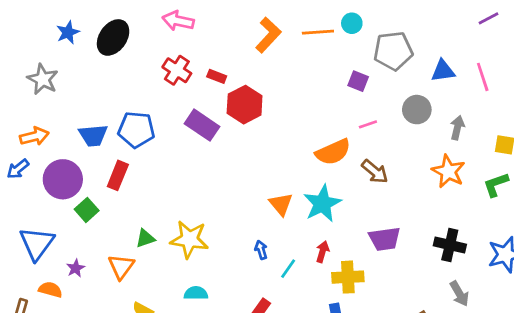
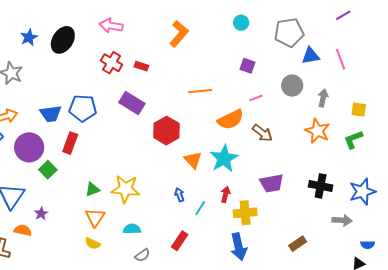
orange line: (318, 32) -> (200, 91), moved
gray pentagon: (393, 51) -> (289, 32), moved
red hexagon: (245, 105) -> (166, 131), moved
orange triangle: (121, 267) -> (95, 217), moved
gray arrow: (459, 294) -> (342, 220), moved, turned -54

